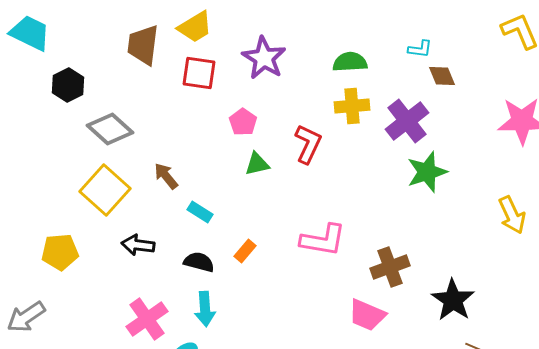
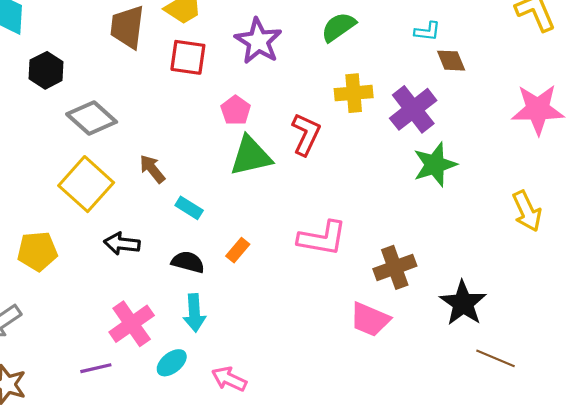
green semicircle: (350, 62) -> (338, 27), moved, turned -32
green triangle: (257, 164) -> (251, 156), size x1.6

